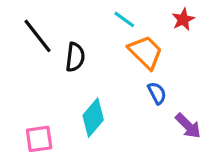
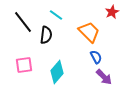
cyan line: (124, 19) -> (56, 15), moved
purple arrow: (188, 126) -> (104, 77), moved
pink square: (39, 139) -> (24, 65), moved

